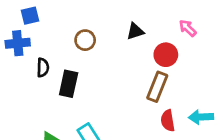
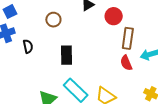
black rectangle: (69, 84) -> (67, 55), moved
brown rectangle: (157, 87) -> (128, 38), moved

